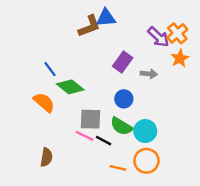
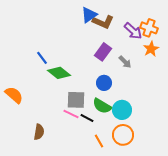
blue triangle: (106, 18) -> (89, 15), turned -30
brown L-shape: (89, 26) -> (103, 22), moved, turned 45
orange cross: (177, 33) -> (149, 28), turned -30
gray arrow: (149, 74) -> (125, 62), turned 40
orange semicircle: (44, 102) -> (14, 95), moved
orange line: (118, 168) -> (99, 141), turned 48

